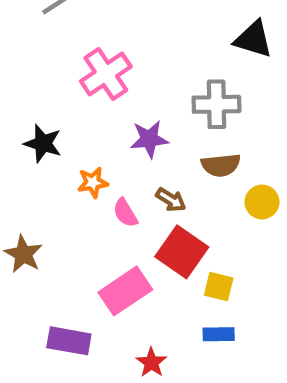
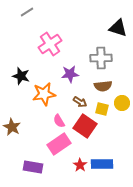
orange star: (93, 182) -> (44, 94), size x1.6
pink semicircle: (125, 213) -> (59, 121), moved
yellow square: (219, 287) -> (102, 109), moved
blue rectangle: (219, 334) -> (102, 164), size x1.5
red star: (151, 363) -> (80, 165), moved

